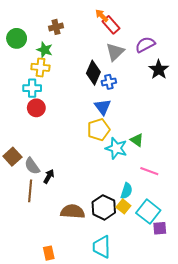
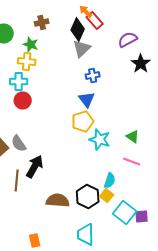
gray triangle: (115, 52) -> (82, 48), moved
black diamond: (93, 73) -> (78, 30), moved
green triangle: (137, 140) -> (133, 136), moved
gray semicircle: (32, 166) -> (19, 144), moved
black arrow: (49, 176) -> (35, 166), size x1.6
cyan square: (148, 212) -> (125, 212), moved

